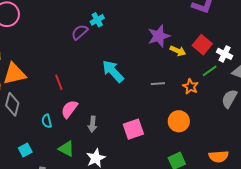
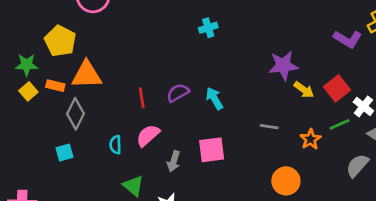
purple semicircle: (80, 32) -> (178, 93), moved
cyan arrow: (113, 71) -> (214, 98), size x0.7
pink square: (133, 129) -> (212, 150), moved
cyan square: (25, 150) -> (65, 153), moved

